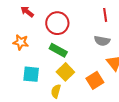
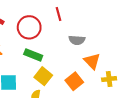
red line: (105, 15) -> (59, 14), moved

